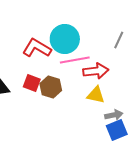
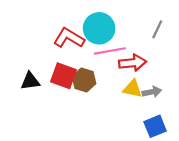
red square: (32, 83) -> (64, 76), size x1.4
gray arrow: (114, 115) -> (152, 92), moved

